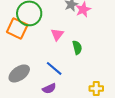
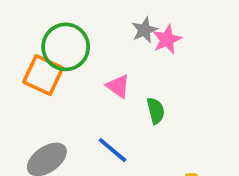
pink triangle: (57, 34) -> (118, 86), turned -32

